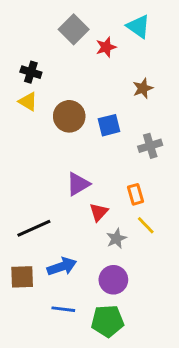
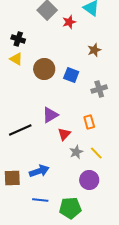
blue square: (109, 125) -> (71, 75), turned 35
yellow line: (146, 225) -> (96, 153), moved
black line: (34, 228) -> (20, 130), moved
purple circle: (113, 280) -> (89, 180), moved

